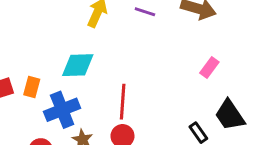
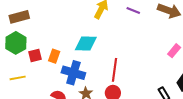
blue cross: (62, 110) -> (73, 73), turned 35

